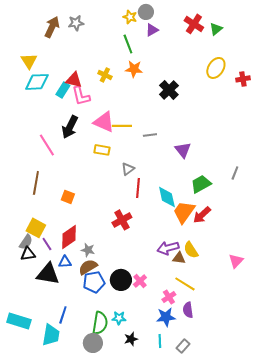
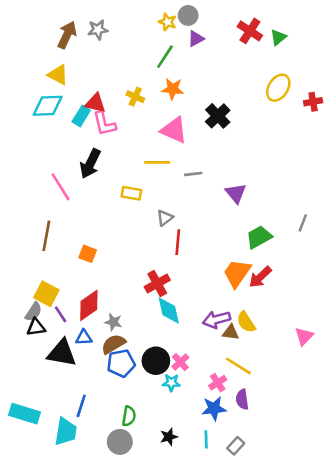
green line: (128, 44) -> (165, 57), turned 54
yellow triangle: (29, 61) -> (58, 75), moved, turned -30
pink triangle: (104, 122) -> (174, 130), moved
cyan diamond: (167, 197) -> (169, 310), moved
cyan star: (119, 318) -> (171, 383), moved
green semicircle: (100, 323) -> (129, 416), size x0.7

